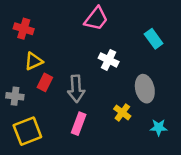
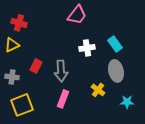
cyan rectangle: (154, 39) -> (115, 44), moved
white cross: (109, 60) -> (87, 48), turned -35
yellow triangle: (34, 61) -> (12, 45), moved

